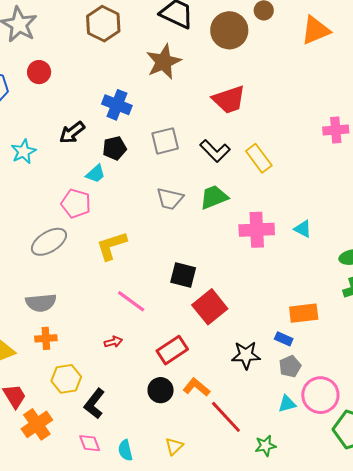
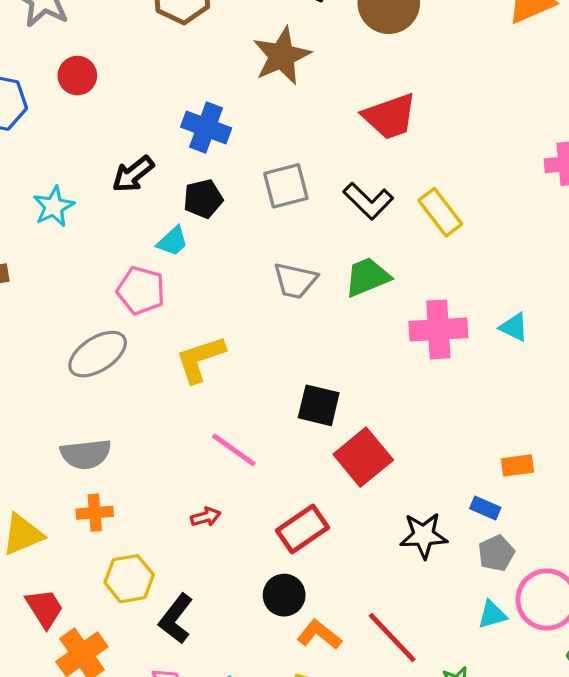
orange rectangle: (304, 313) -> (517, 465), size x0.7
orange L-shape: (196, 387) -> (319, 635), moved

